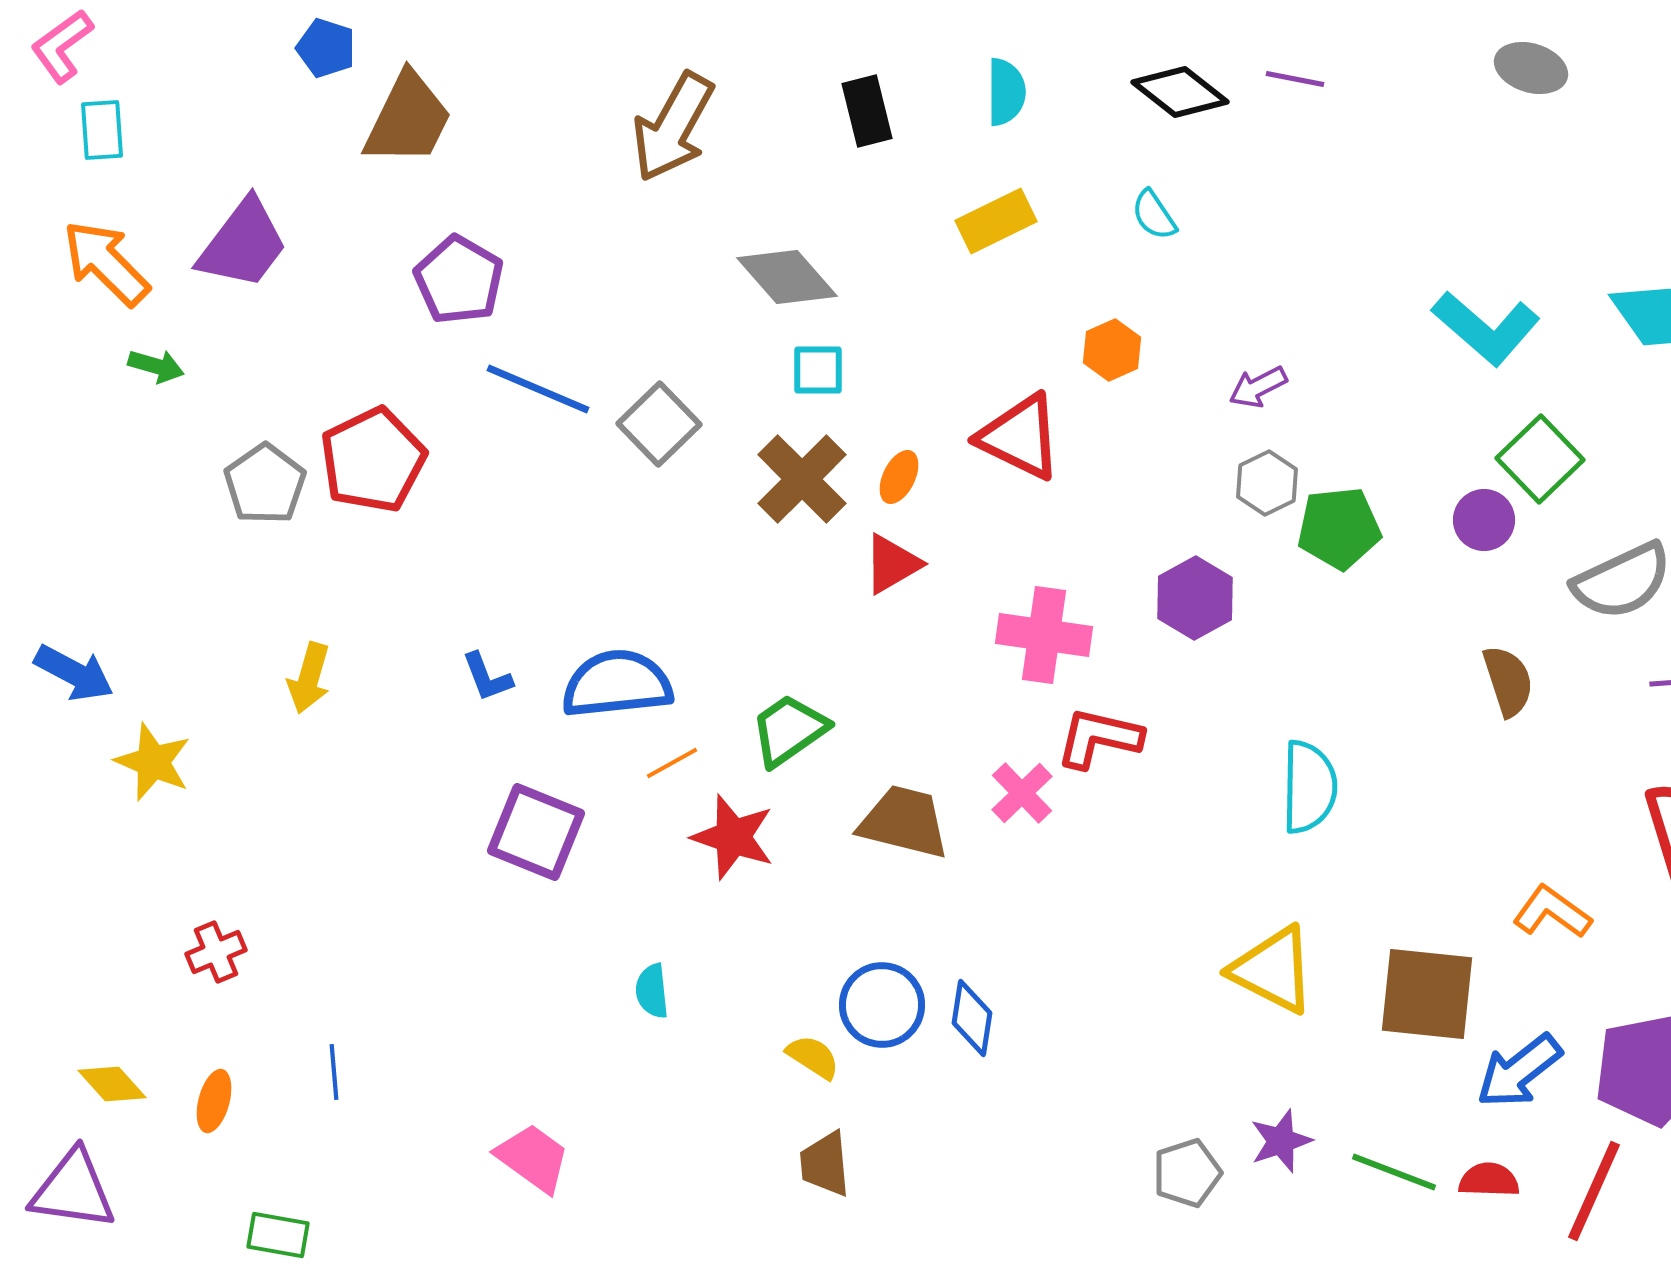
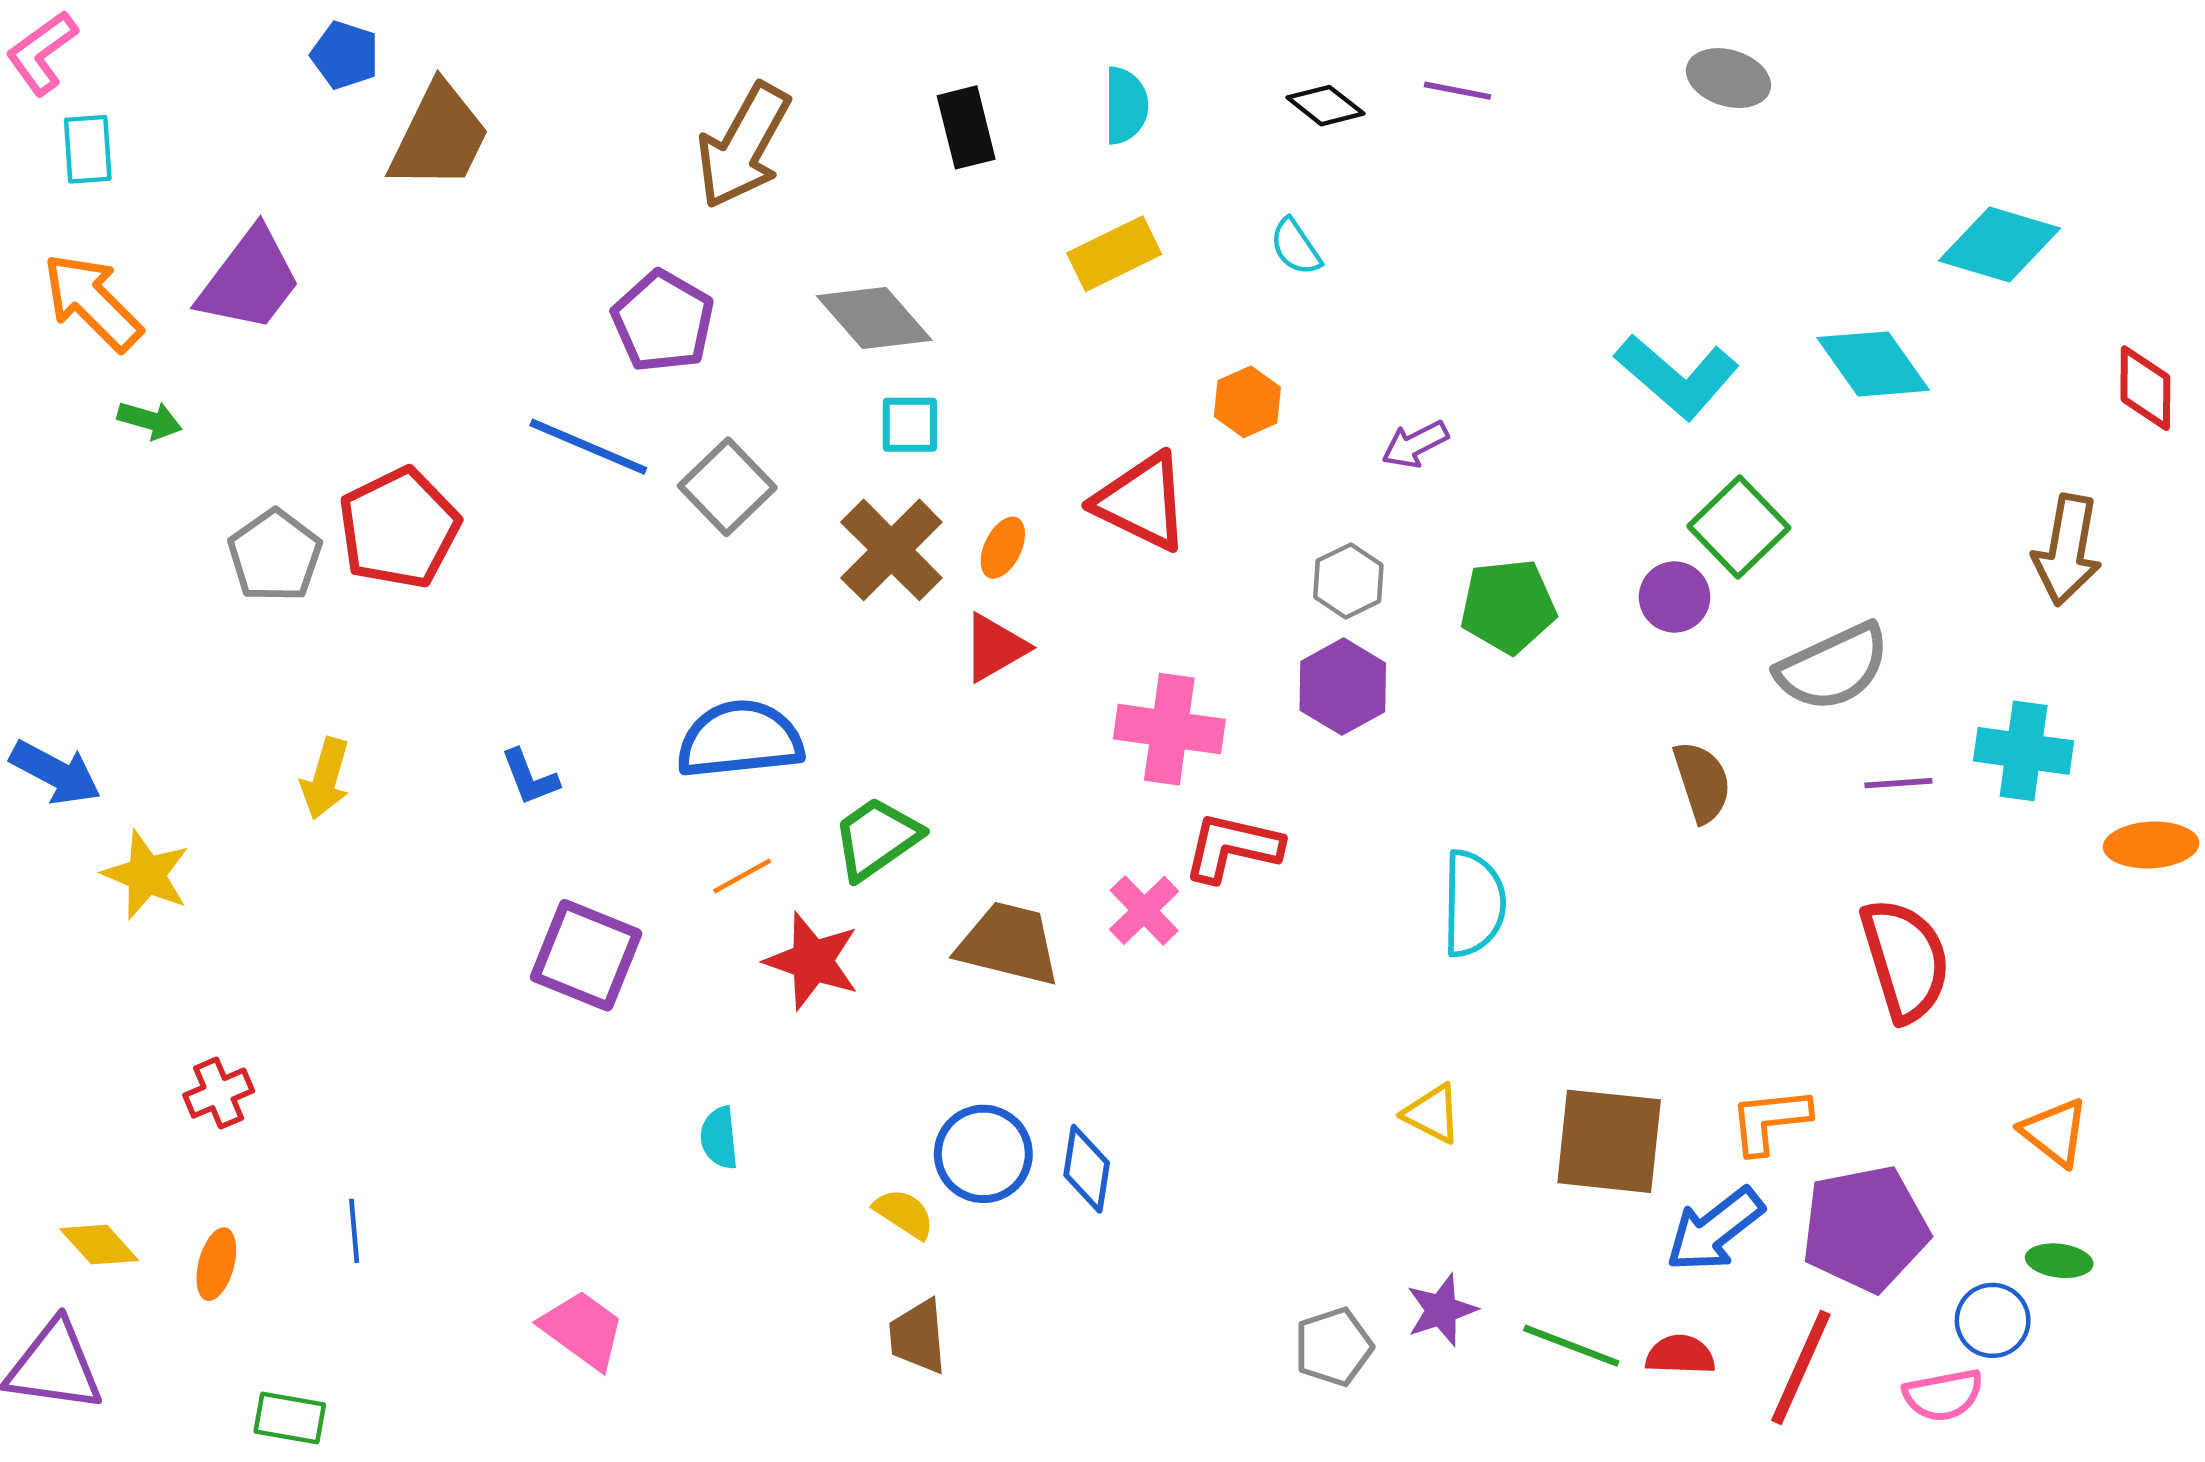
black diamond: (1180, 92) -> (1325, 106), size x0.7
purple pentagon: (459, 280) -> (663, 321), moved
gray hexagon: (1267, 483) -> (1348, 581), moved
blue semicircle: (617, 684) -> (740, 739), moved
orange L-shape: (1552, 912) -> (1770, 1121), moved, turned -42
yellow triangle: (1273, 970) -> (1432, 1114), size x0.6

